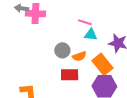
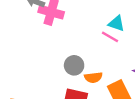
cyan triangle: (91, 35) -> (116, 23), moved

